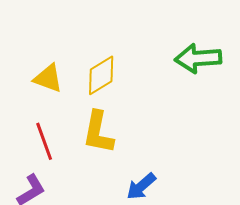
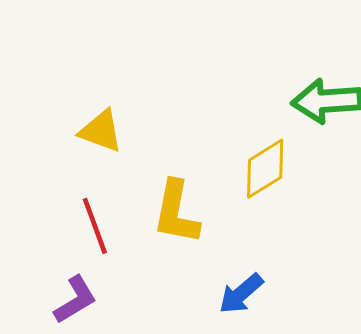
yellow diamond: (101, 75) -> (265, 169), moved

